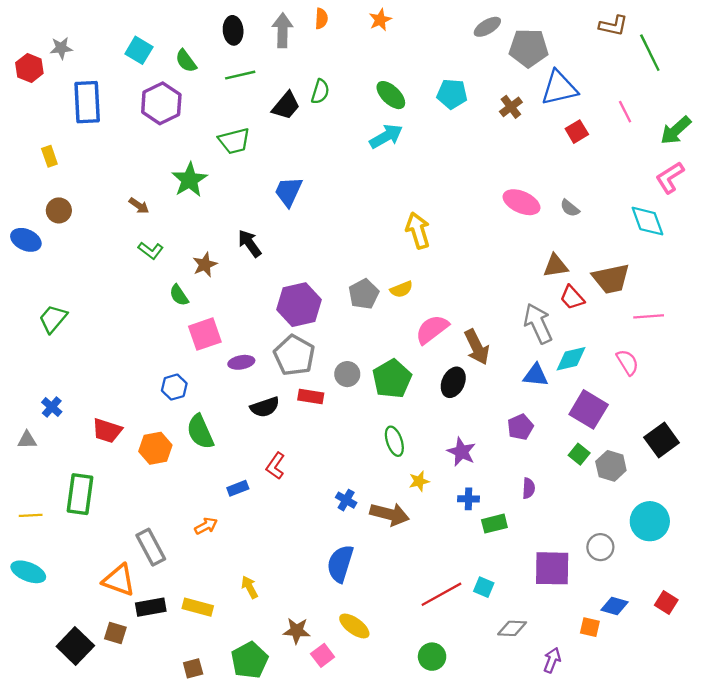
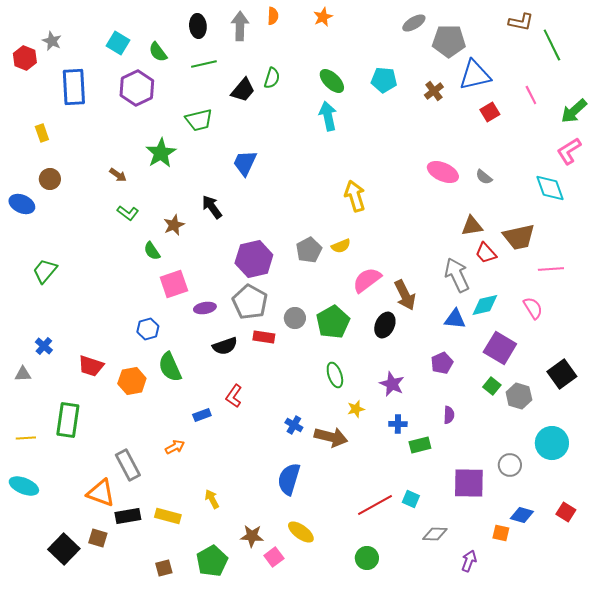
gray star: (61, 48) -> (52, 41), turned 30
cyan arrow: (386, 136) -> (328, 116), turned -72

